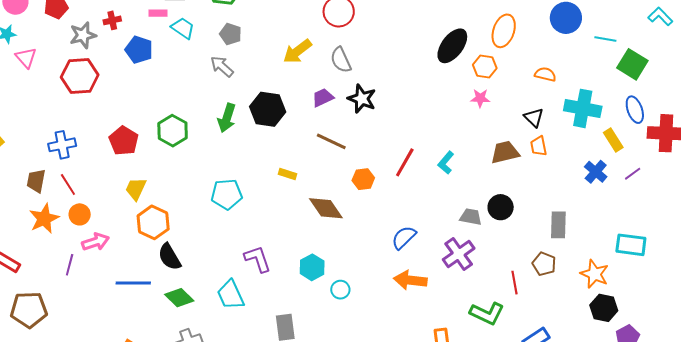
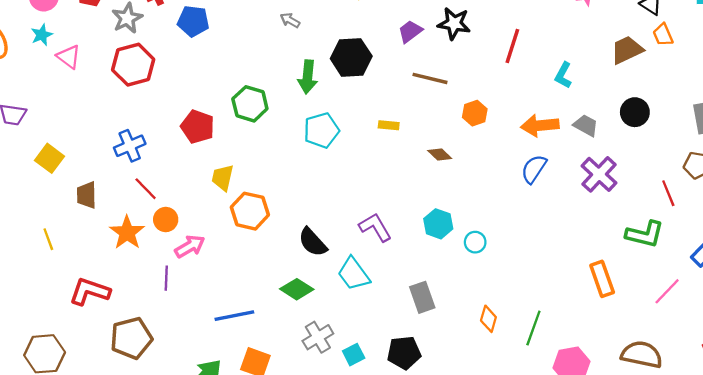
gray arrow: (222, 66) -> (290, 20), size x0.7
red line: (405, 162) -> (512, 46), moved
brown trapezoid: (36, 181) -> (86, 195), moved
cyan pentagon: (227, 194) -> (321, 130), moved
brown diamond: (326, 208) -> (440, 154), size x0.6
gray trapezoid: (471, 217) -> (586, 125), moved, turned 30
black semicircle: (169, 257) -> (313, 242), moved
orange arrow: (410, 280) -> (540, 125), moved
blue line: (133, 283) -> (234, 316), moved

